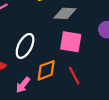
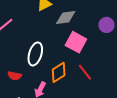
pink square: (71, 42) -> (76, 42), turned 30

